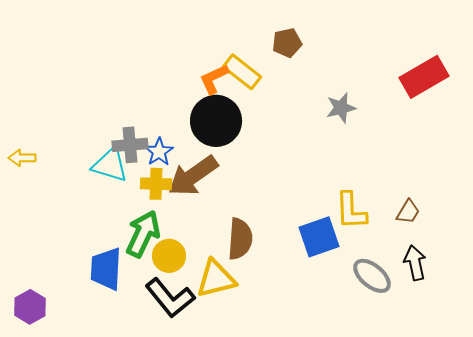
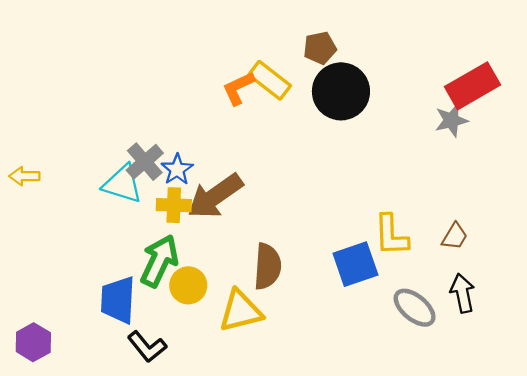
gray star: (341, 108) -> (451, 120), moved
black circle: (216, 121) -> (341, 91), moved
gray cross: (130, 145) -> (145, 162), turned -36
black L-shape: (170, 298) -> (147, 347), moved, size x0.7

